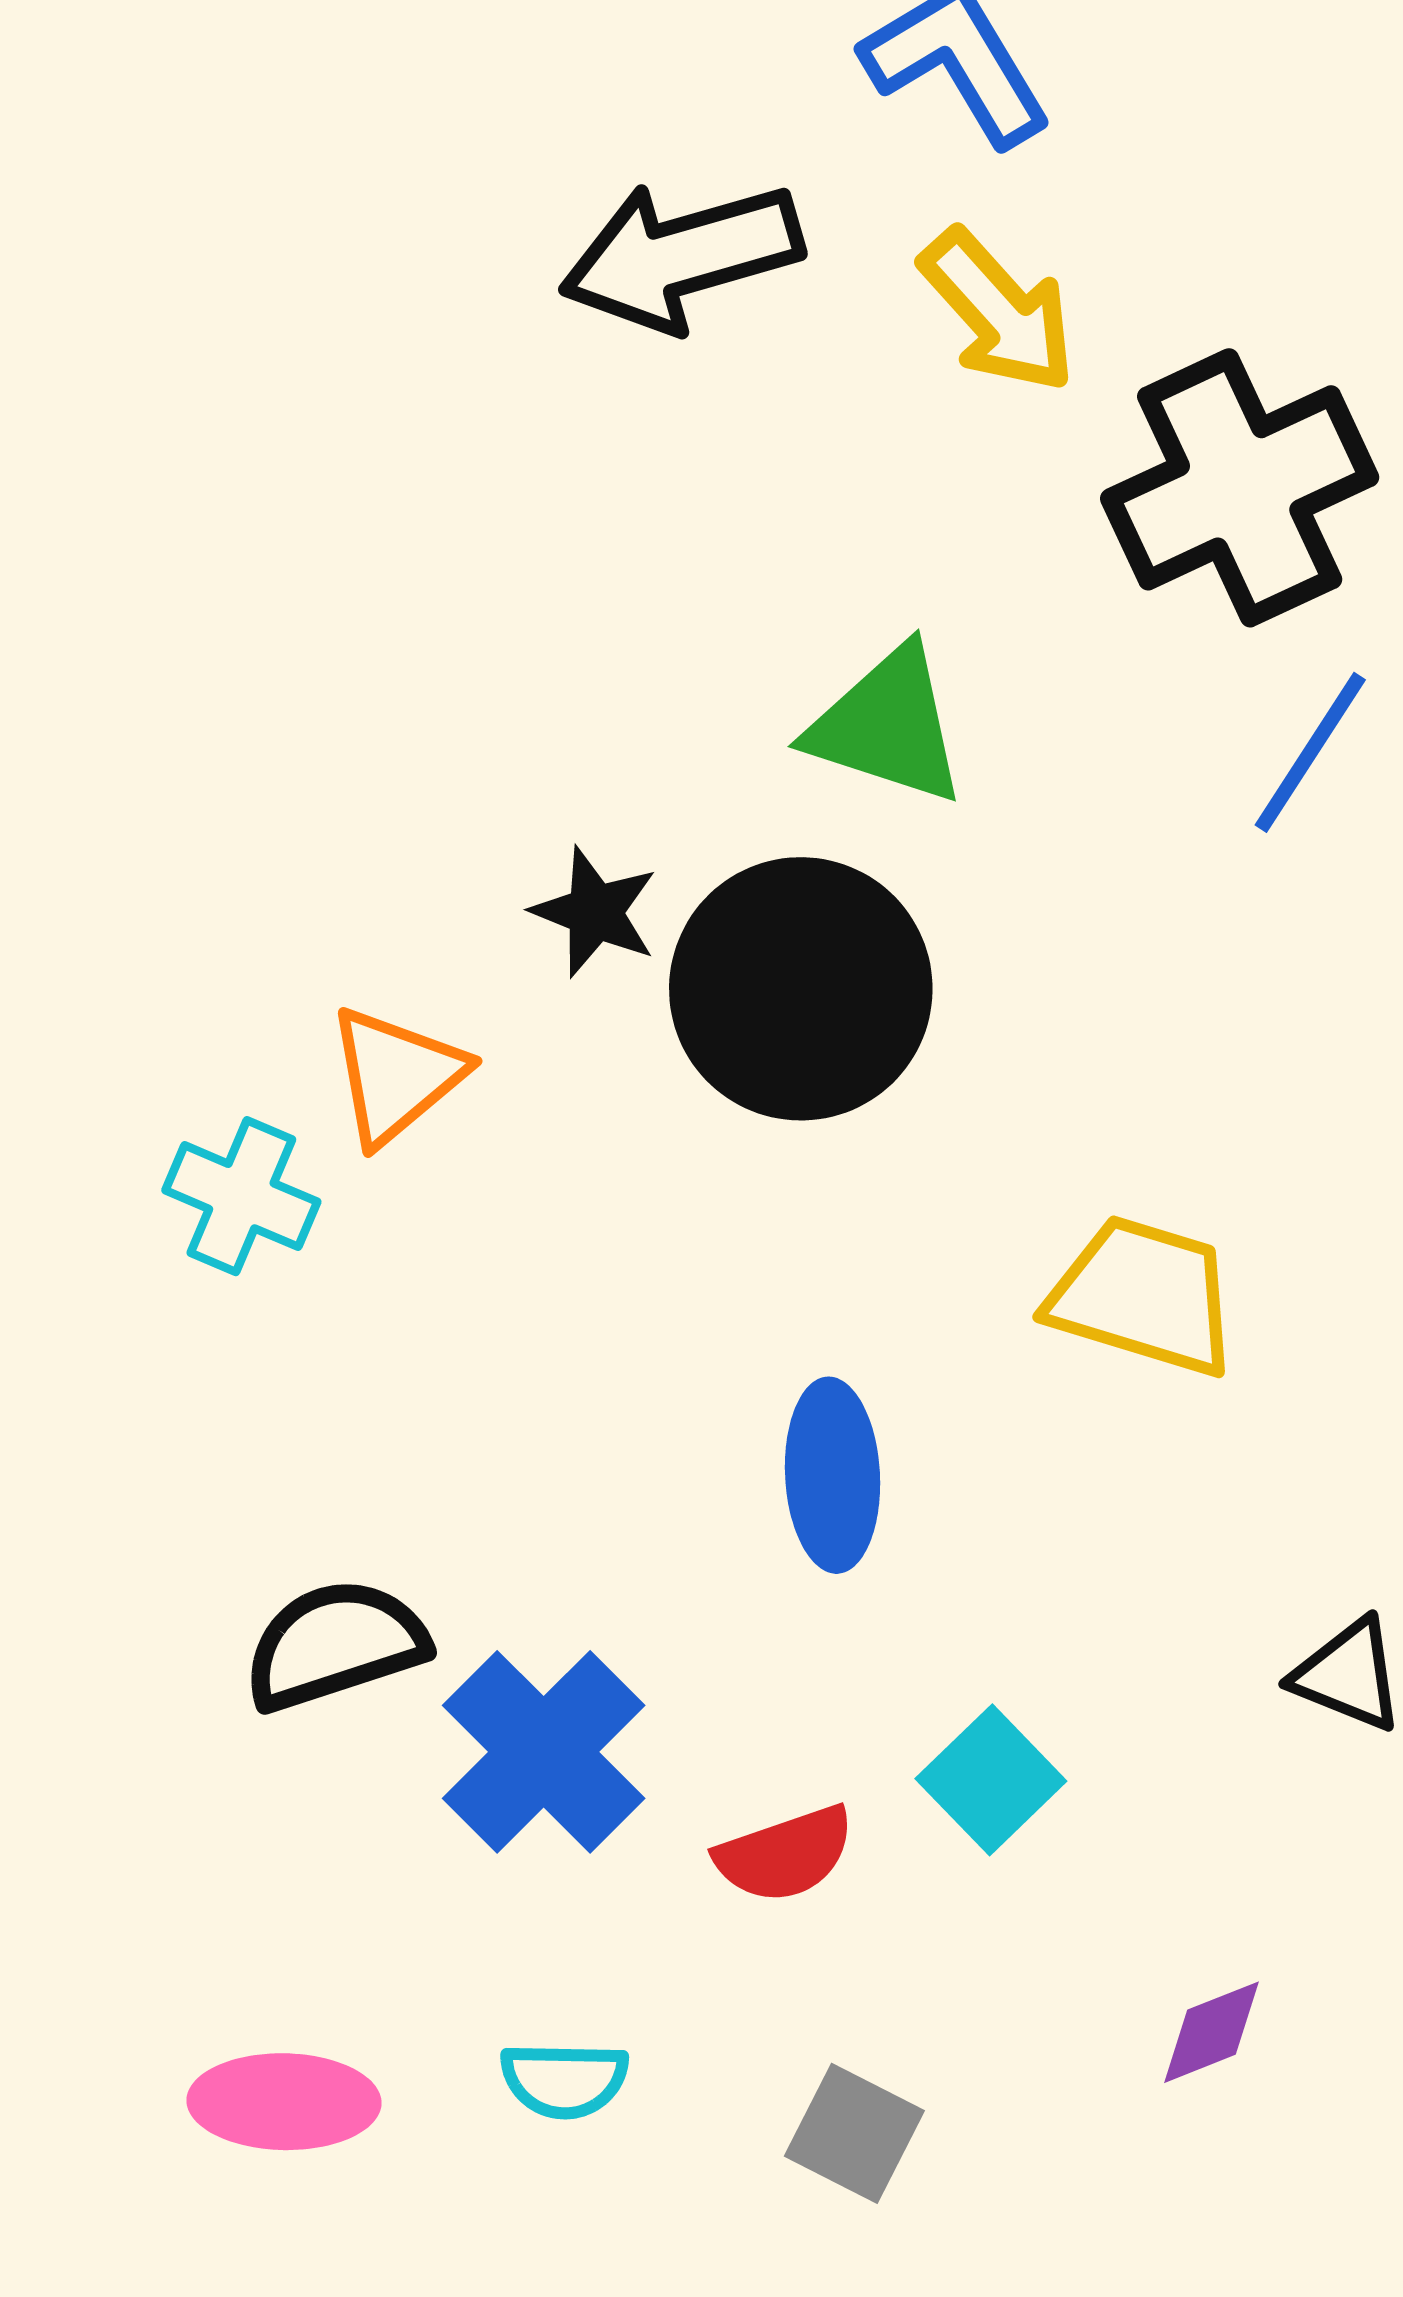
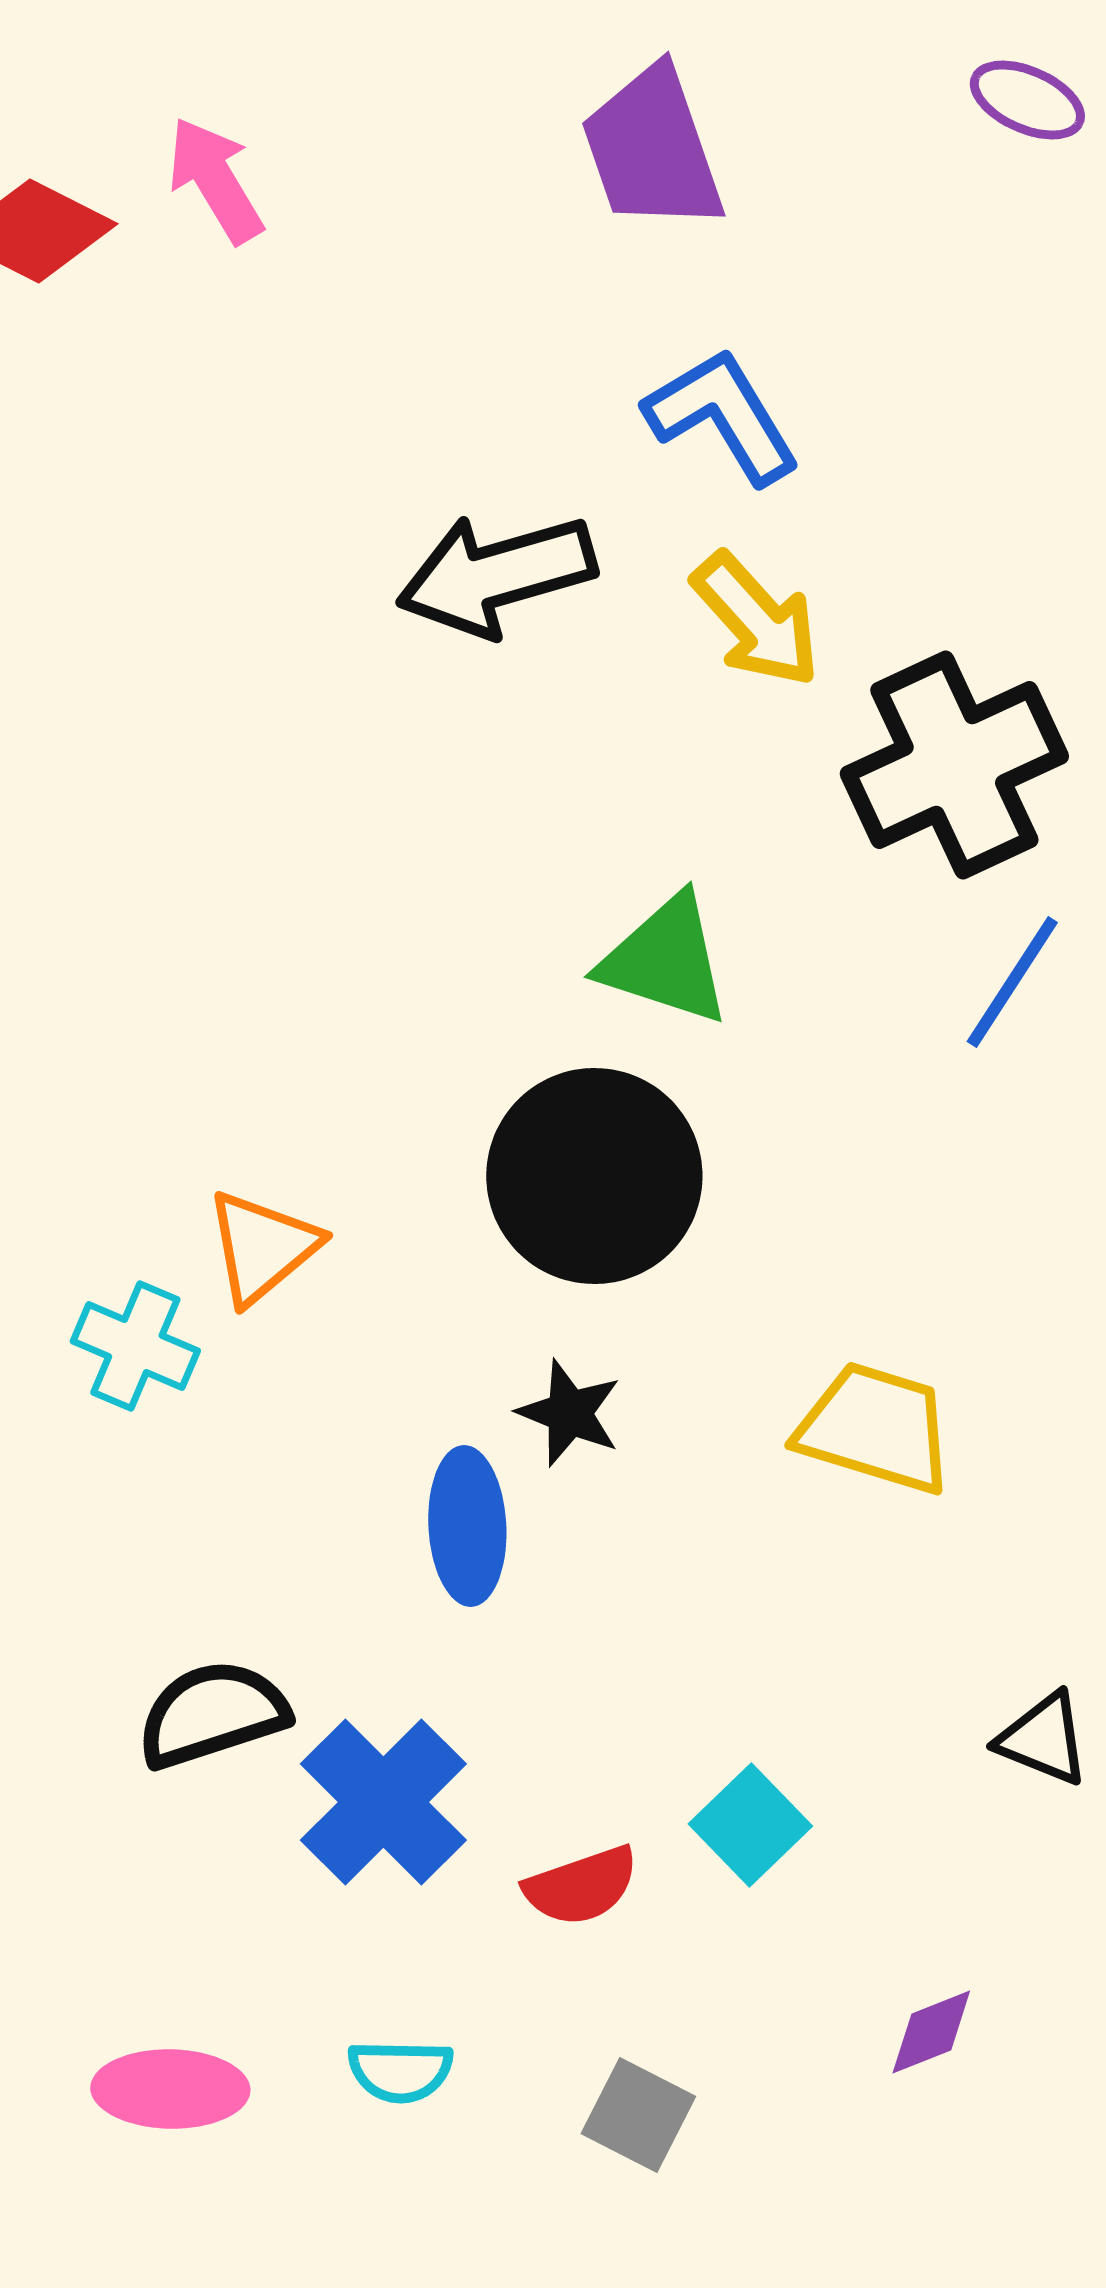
black star: (595, 912) -> (569, 1413), moved
blue ellipse: (833, 1475) -> (467, 1526), moved

